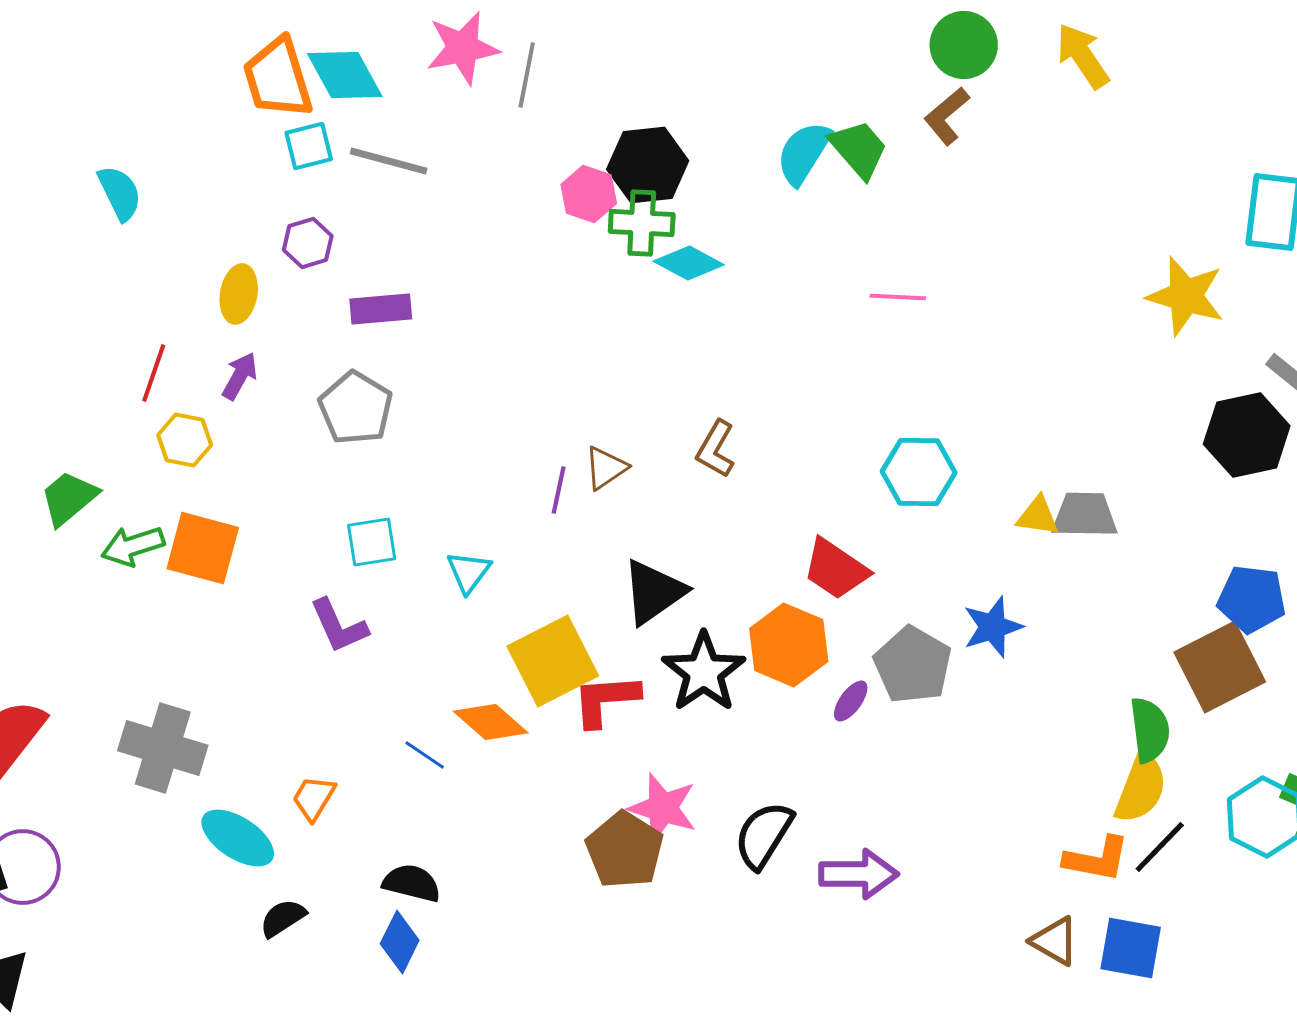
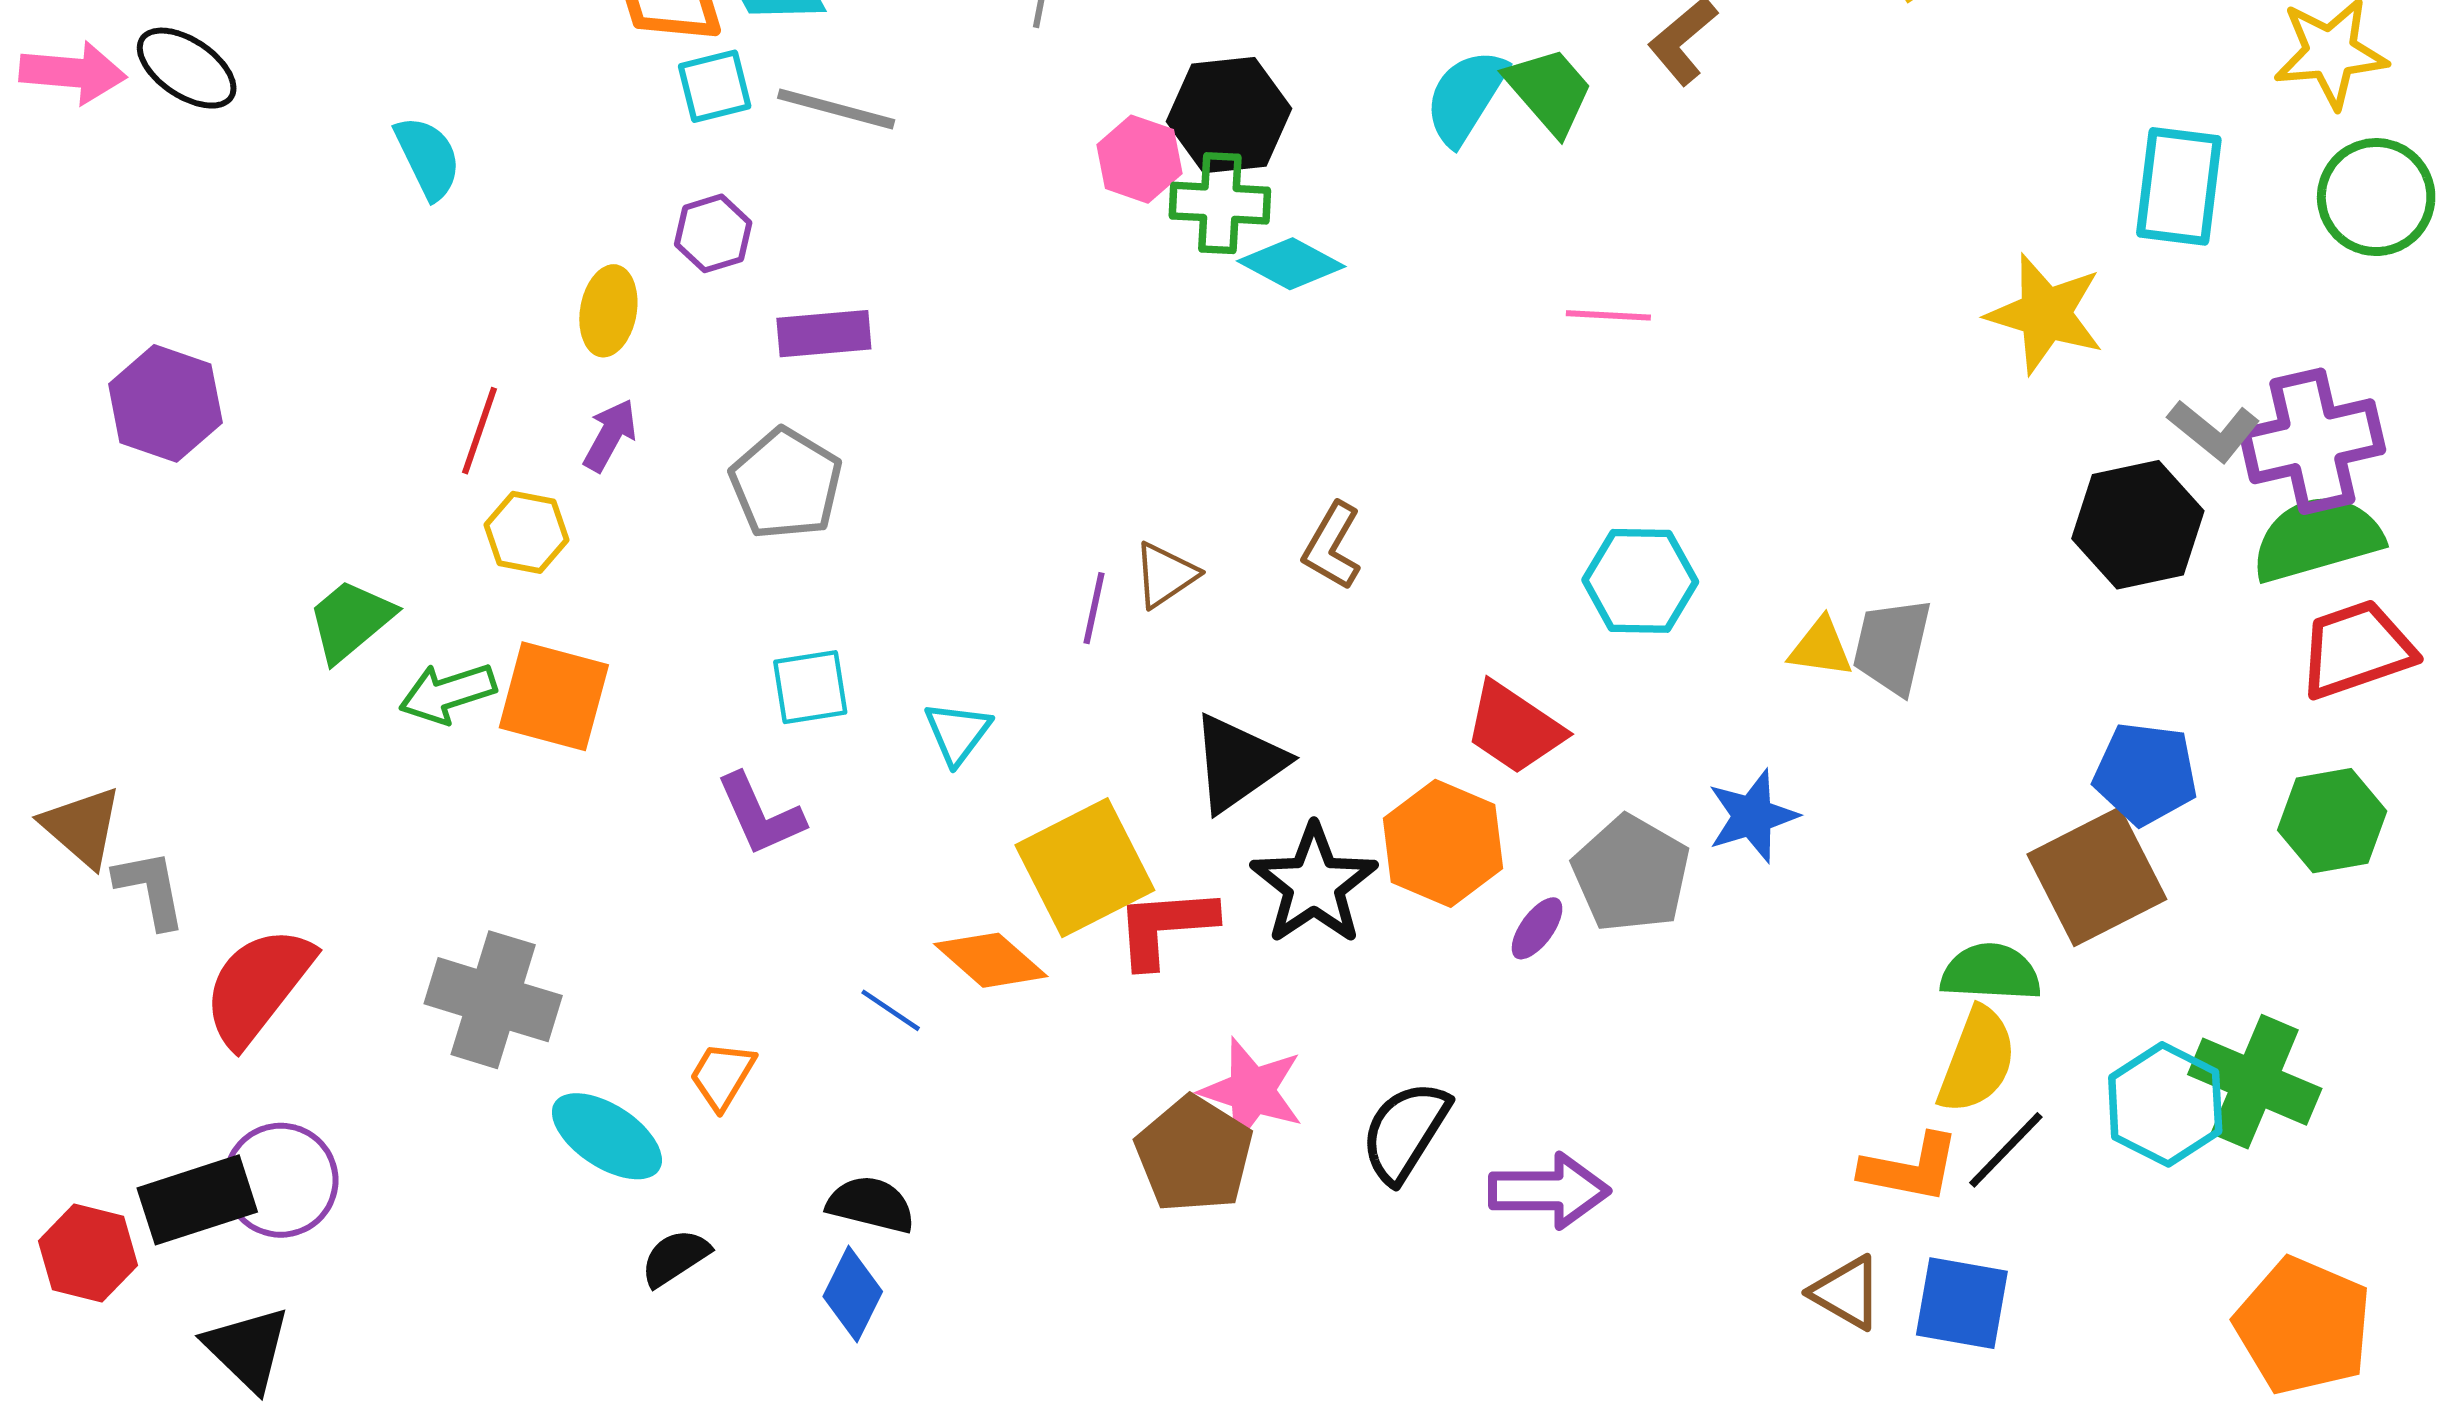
gray trapezoid: (1085, 515) -> (1892, 646), turned -78
green semicircle: (1150, 730) -> (1991, 972), turned -80

